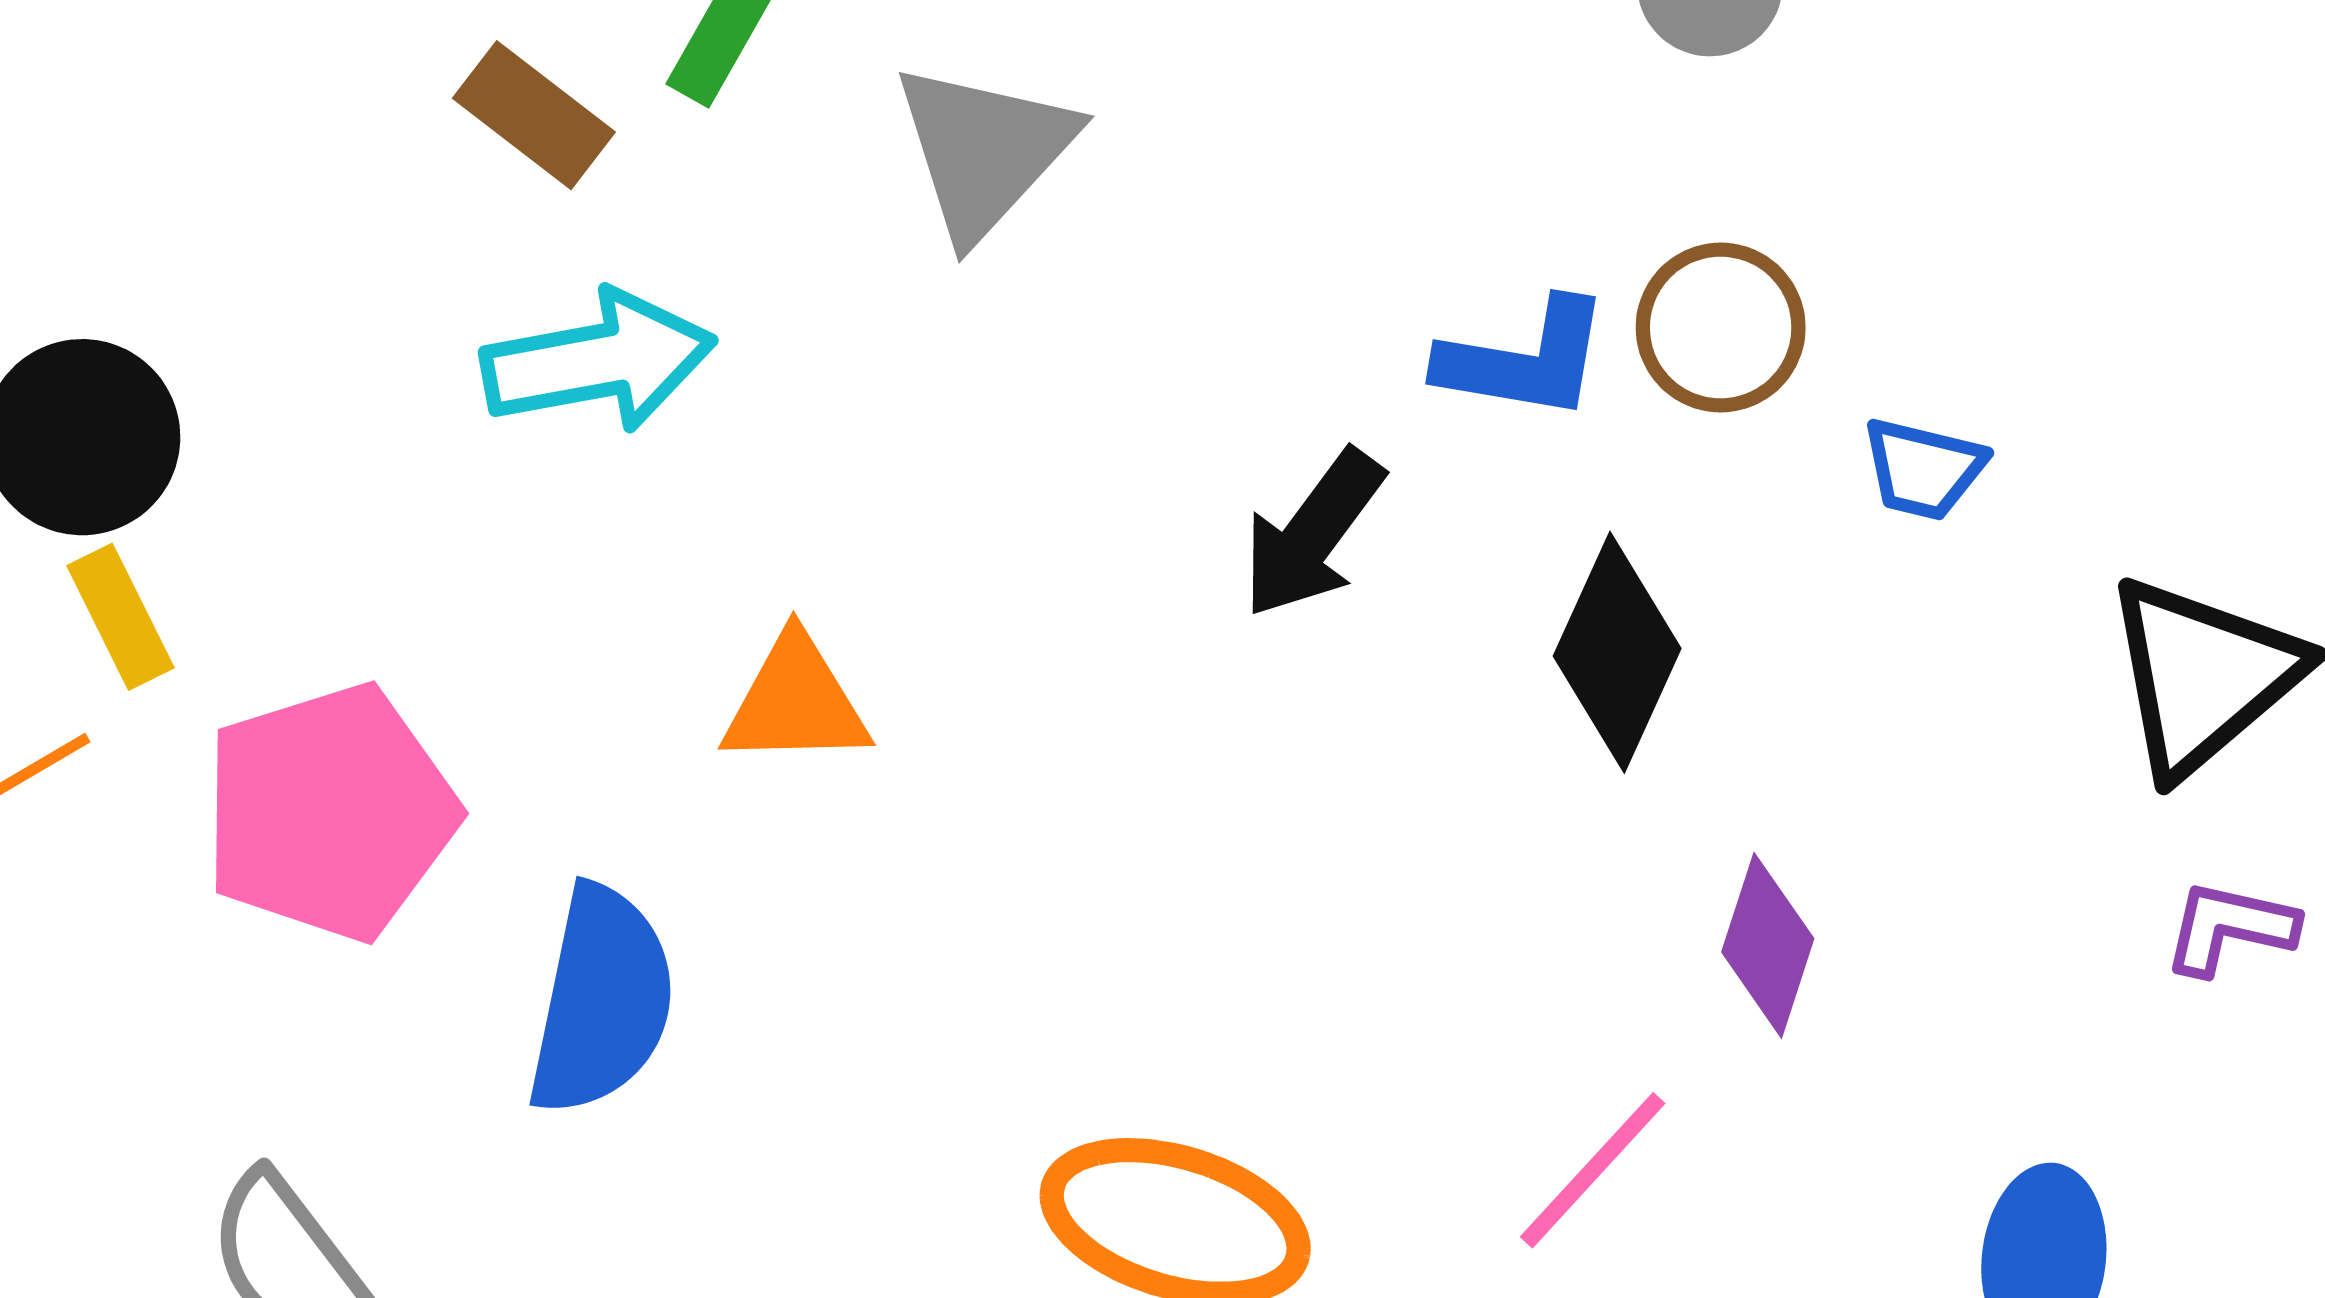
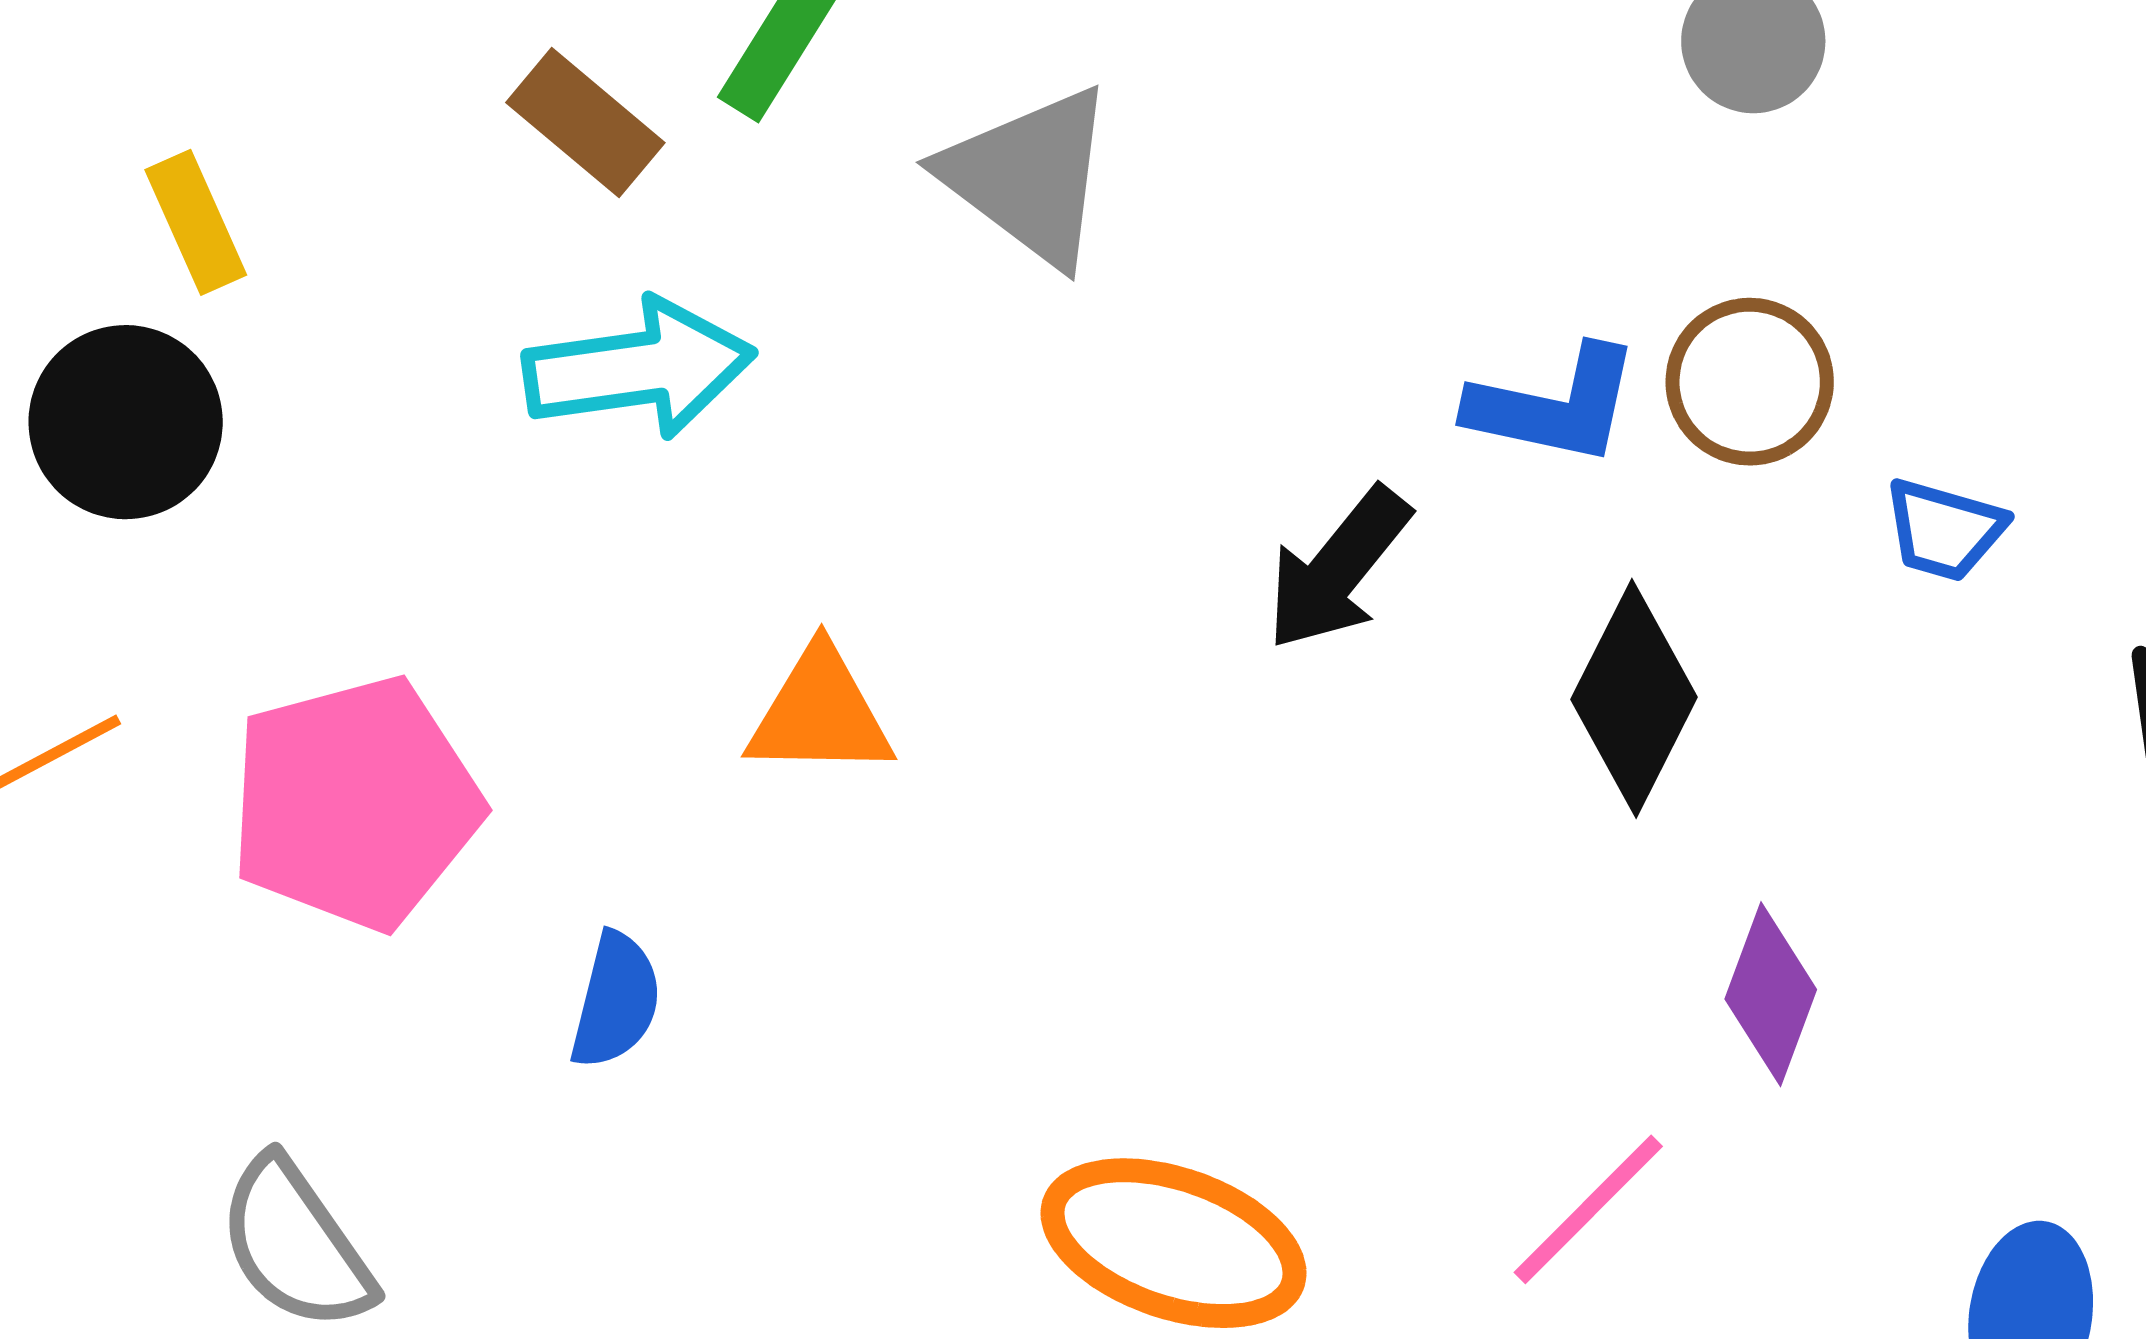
gray triangle: (984, 151) -> (1029, 176), turned -38
yellow rectangle: (120, 617) -> (196, 222), moved
blue semicircle: (602, 1001) -> (616, 1001), size x0.6

